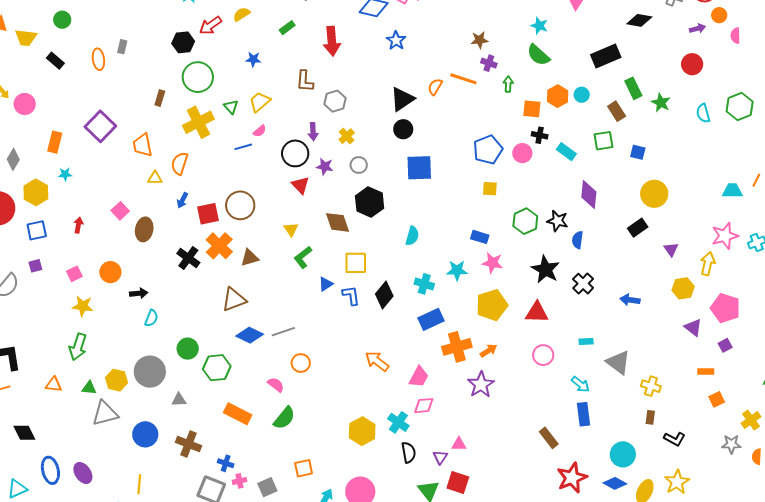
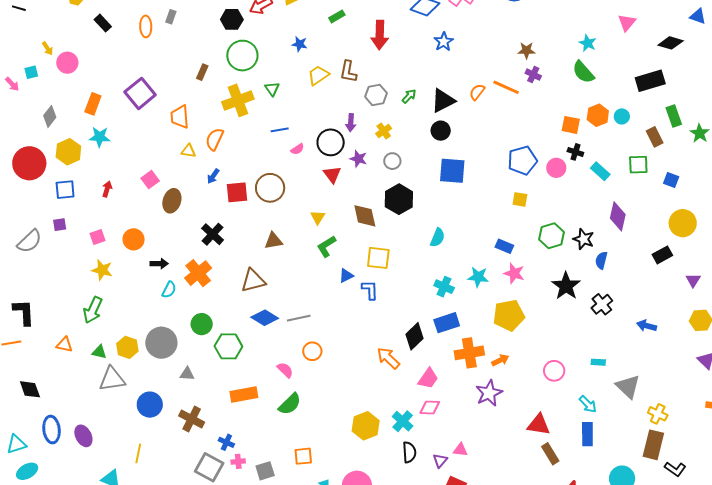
black diamond: (639, 20) -> (671, 43), moved
green arrow: (508, 84) -> (409, 96), moved, turned 35
yellow trapezoid: (260, 102) -> (318, 75), moved
pink semicircle: (260, 131) -> (297, 149), moved
cyan star: (65, 174) -> (100, 137), size x1.5
orange cross: (219, 246) -> (198, 273), moved
black diamond: (384, 295) -> (415, 336), moved
red triangle: (537, 312) -> (539, 425), moved
orange rectangle: (238, 414) -> (244, 395), turned -44
brown rectangle: (650, 417) -> (653, 445), size x2.0

